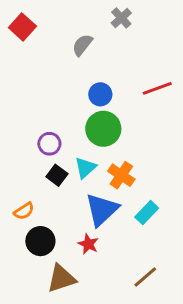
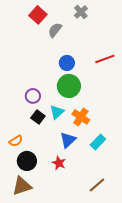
red square: (22, 27) -> (38, 15), moved
blue triangle: (102, 210) -> (68, 140), size x0.7
brown triangle: (61, 278) -> (22, 186), moved

